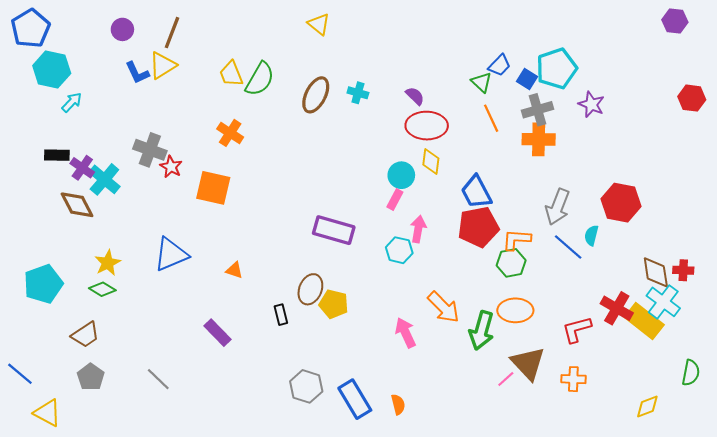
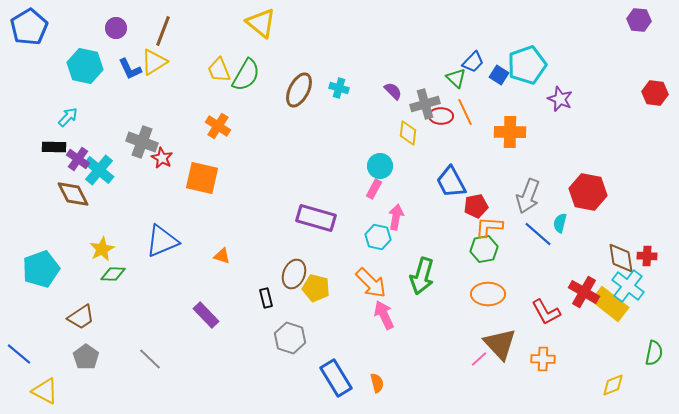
yellow triangle: (319, 24) -> (261, 23), moved, size x1.4
cyan hexagon: (52, 70) -> (85, 66), moved
cyan arrow: (72, 102) -> (68, 117), moved
gray cross: (538, 110) -> (425, 104), moved
red ellipse: (427, 126) -> (441, 116), moved, size x0.6
yellow diamond: (431, 161) -> (408, 133), moved
red pentagon: (478, 227) -> (476, 206), moved, size x0.6
green diamond: (102, 289) -> (113, 274), moved, turned -30
orange arrow: (444, 307) -> (371, 283), moved
red L-shape: (577, 329) -> (546, 312), turned -104
green arrow: (482, 330) -> (422, 276), moved
gray hexagon: (306, 386) -> (290, 338), moved

